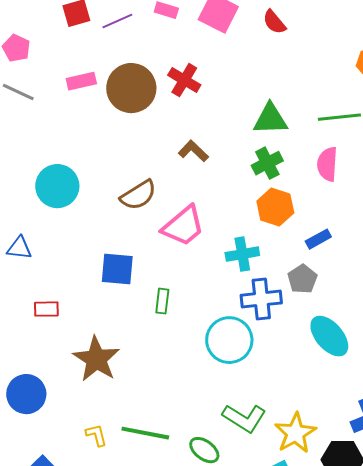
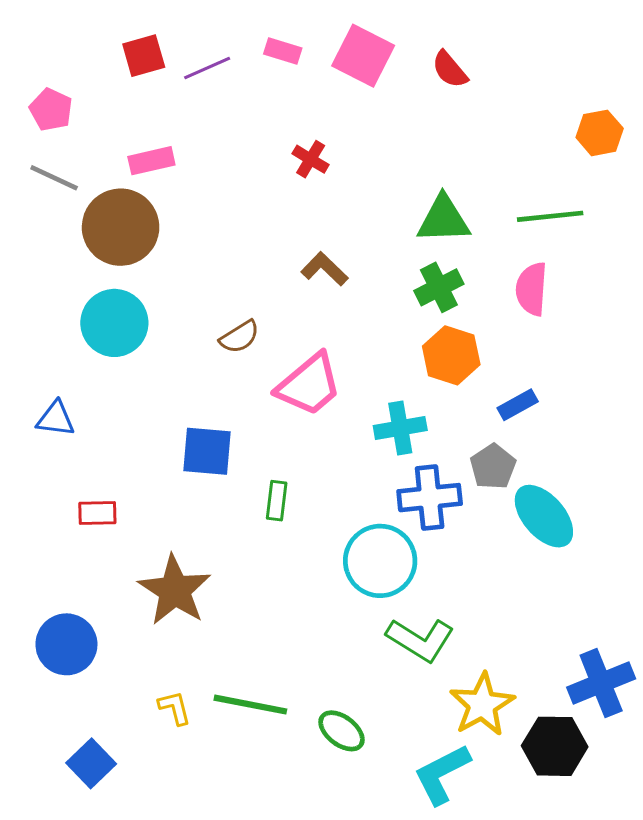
red cross: (184, 80) -> (311, 159), size x0.7
brown circle: (131, 88) -> (121, 227), moved
brown semicircle: (138, 195) -> (240, 337), size x0.7
cyan ellipse: (329, 336) -> (544, 516), moved
green L-shape: (244, 418) -> (420, 640), moved

